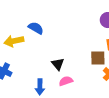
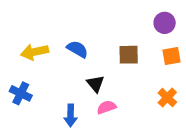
blue semicircle: (36, 28) -> (77, 49), moved
brown square: (98, 58) -> (129, 55), moved

